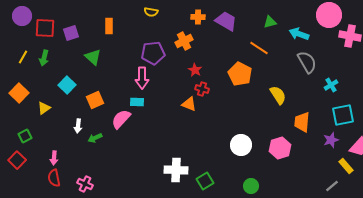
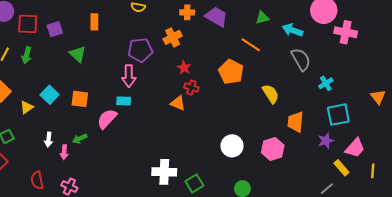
cyan square: (67, 85) -> (50, 95), moved
orange square: (95, 100) -> (80, 99), turned 30
white arrow: (78, 126) -> (49, 140), moved
pink arrow: (54, 158) -> (64, 152), moved

